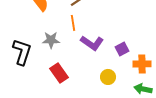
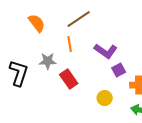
purple L-shape: (92, 43) -> (106, 51), moved
red rectangle: (59, 73) -> (69, 79), moved

